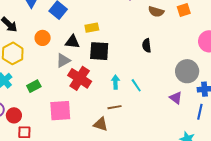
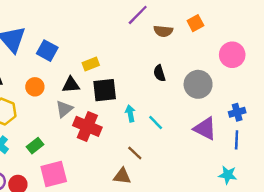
gray circle: (187, 71) -> (198, 84), moved
cyan arrow: (115, 82) -> (130, 113), moved
purple triangle: (176, 98) -> (205, 129), size x1.5
brown line: (114, 107) -> (135, 153), turned 64
pink square: (60, 111) -> (54, 174), moved

